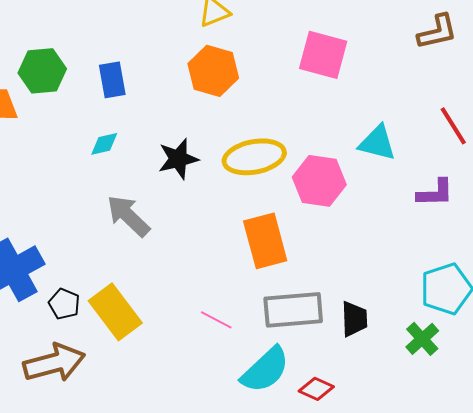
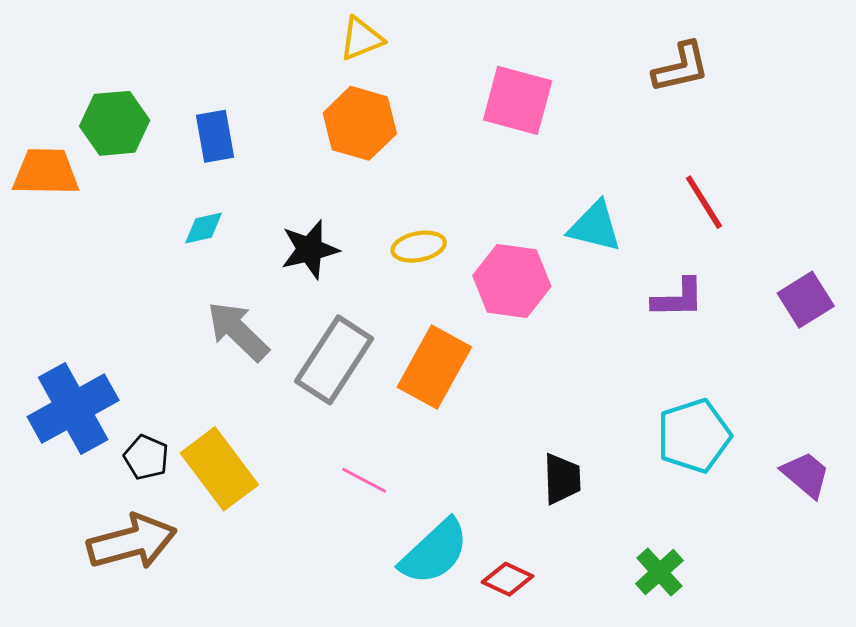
yellow ellipse: (254, 157) -> (419, 247), size x0.6
orange rectangle: (265, 241) -> (434, 367), turned 44
gray rectangle: (293, 310) -> (334, 360), moved, turned -52
green cross: (422, 339) -> (659, 572), moved

